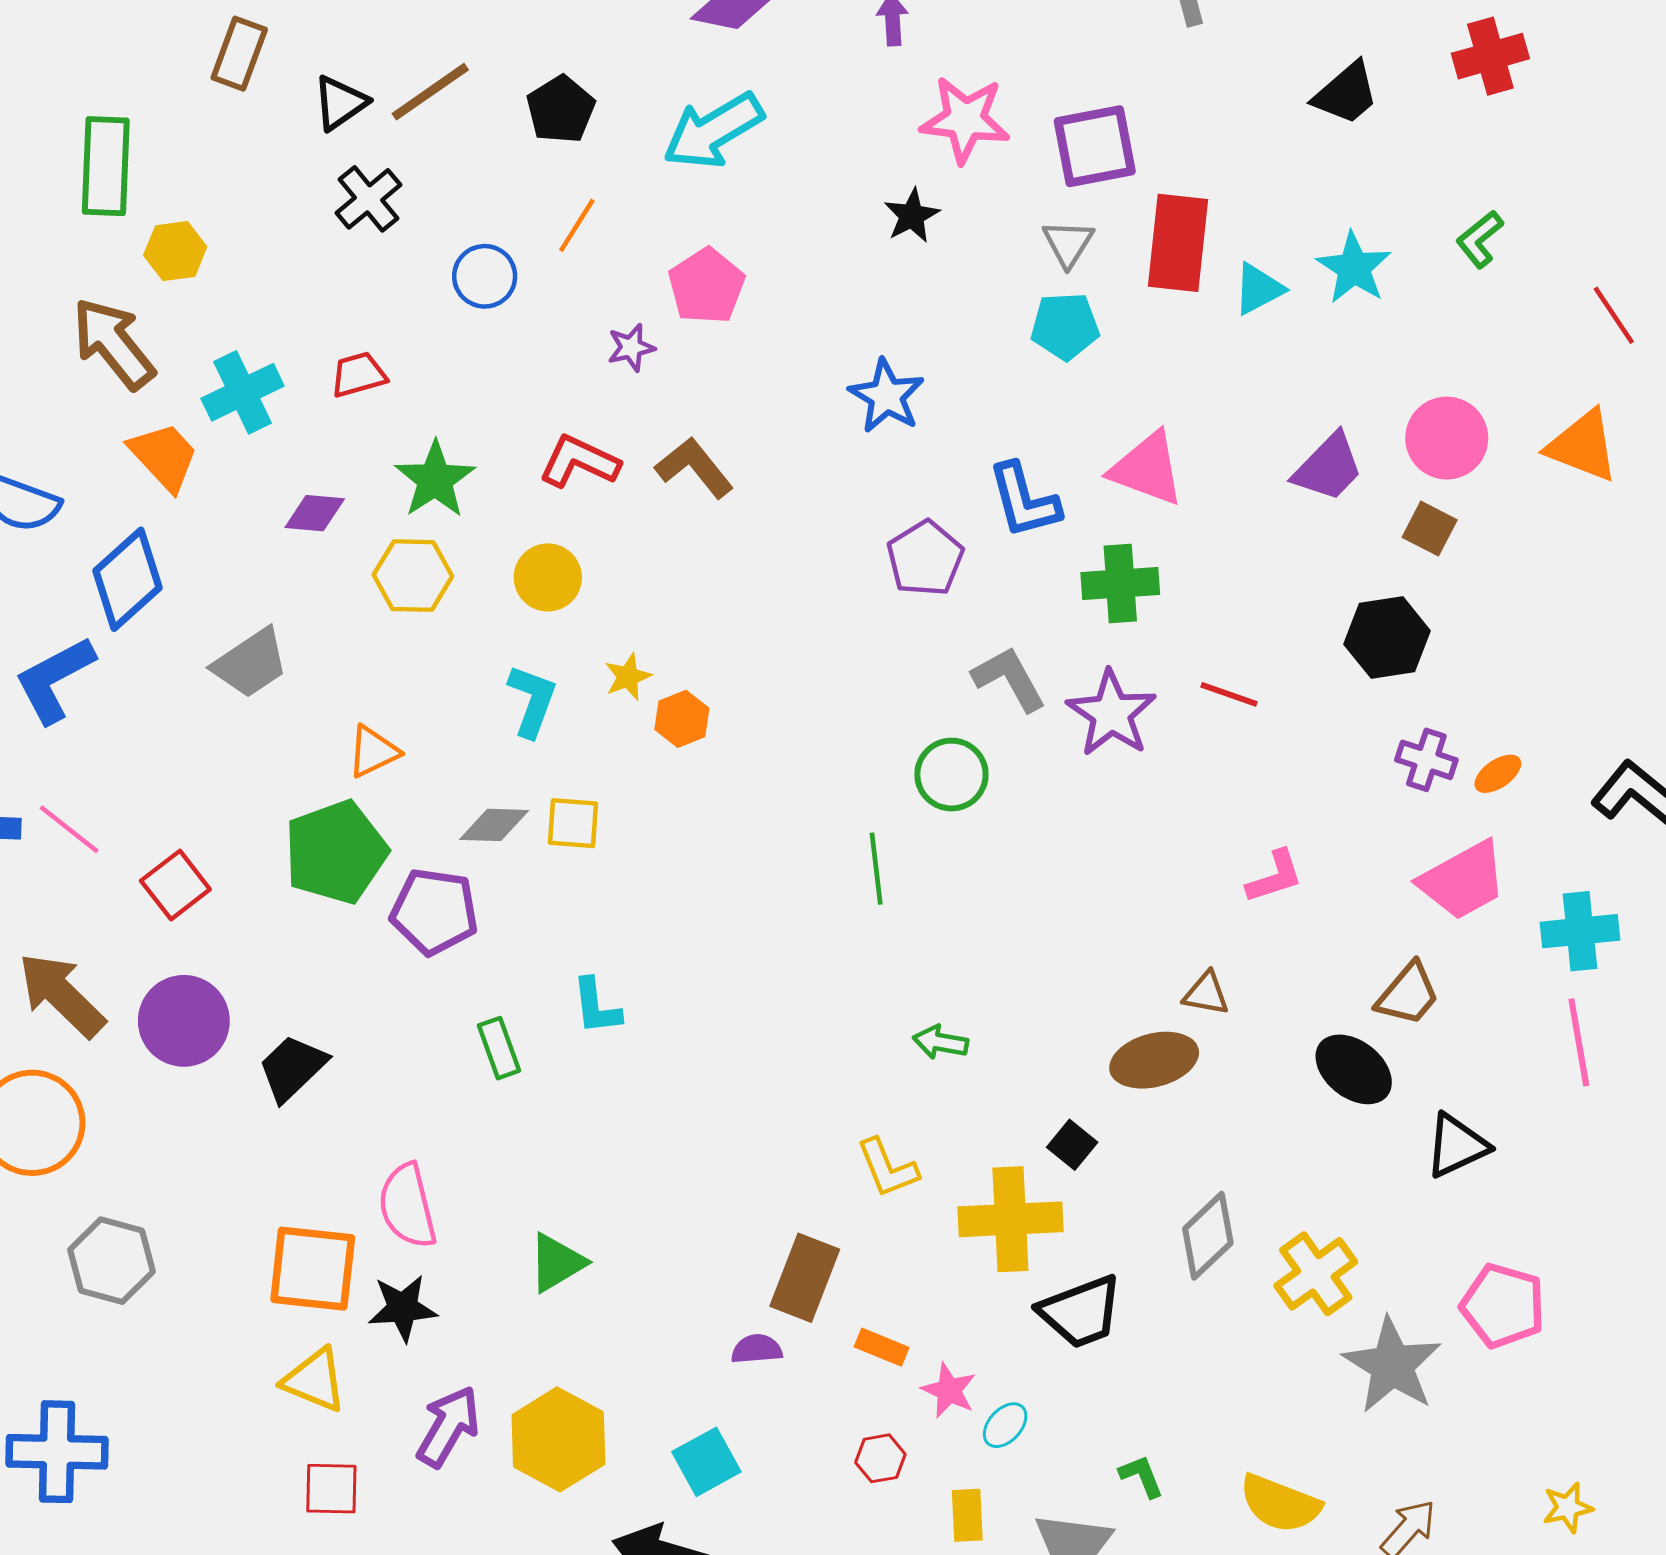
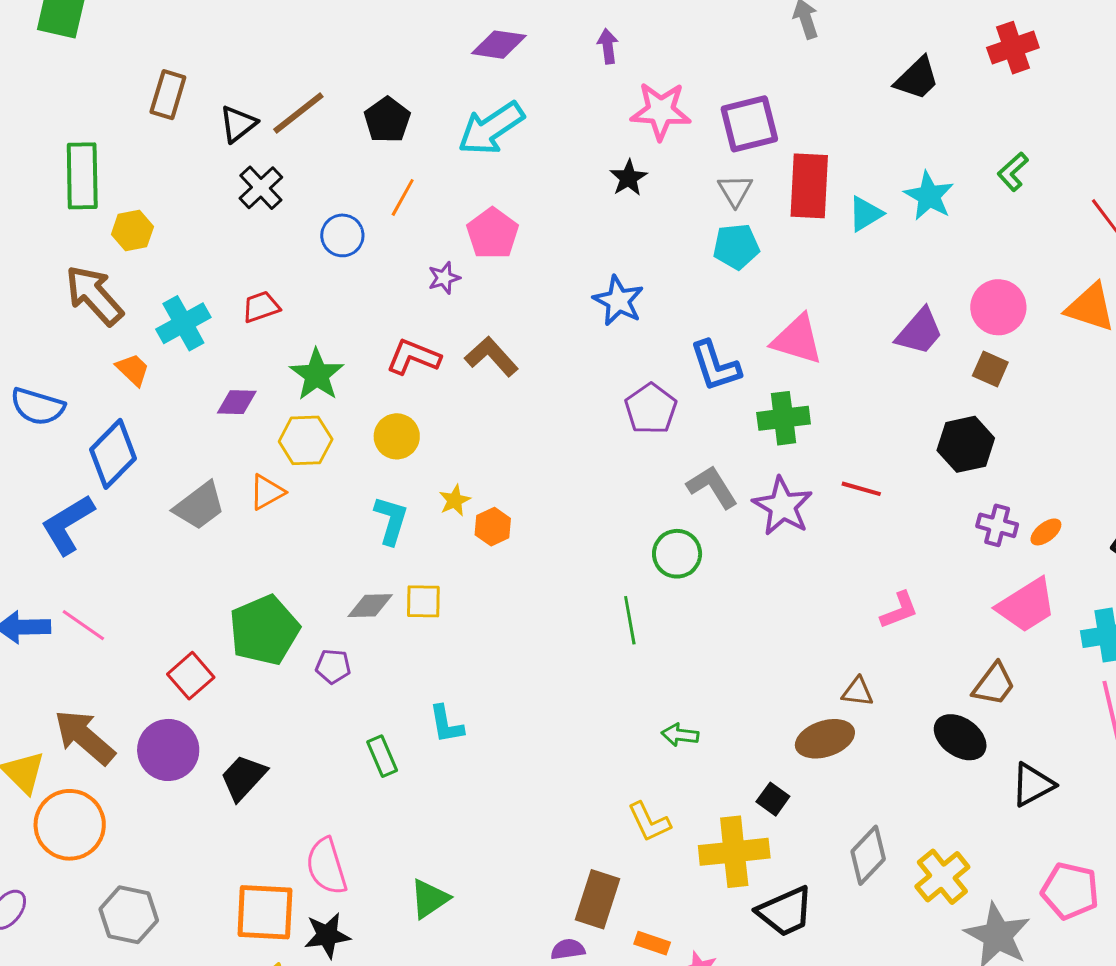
orange trapezoid: (164, 456) -> (133, 370), size x0.7
orange triangle: (373, 752) -> (267, 492), moved
red square: (175, 885) -> (191, 676), moved
purple pentagon: (434, 912) -> (333, 666), size x0.6

